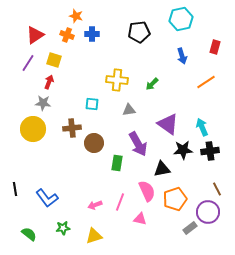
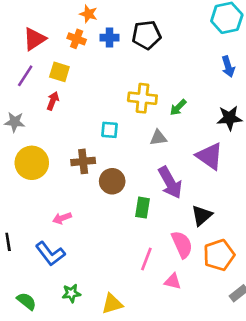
black pentagon: (139, 32) -> (146, 35), moved
green arrow: (152, 84) -> (178, 107), moved
gray star: (43, 103) -> (15, 122), moved
black star: (183, 150) -> (229, 118), moved
black triangle: (162, 169) -> (202, 216), turned -30
pink arrow: (95, 205) -> (62, 218), moved

